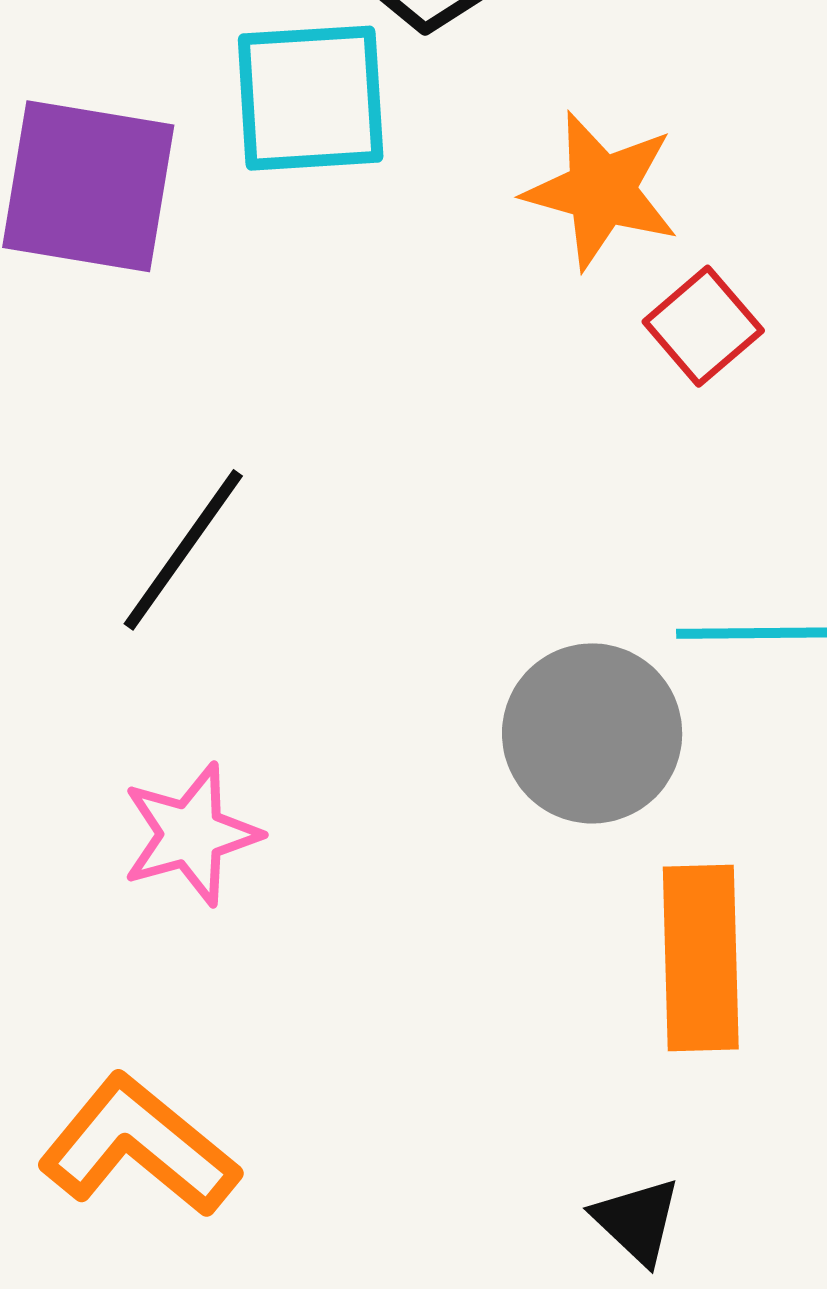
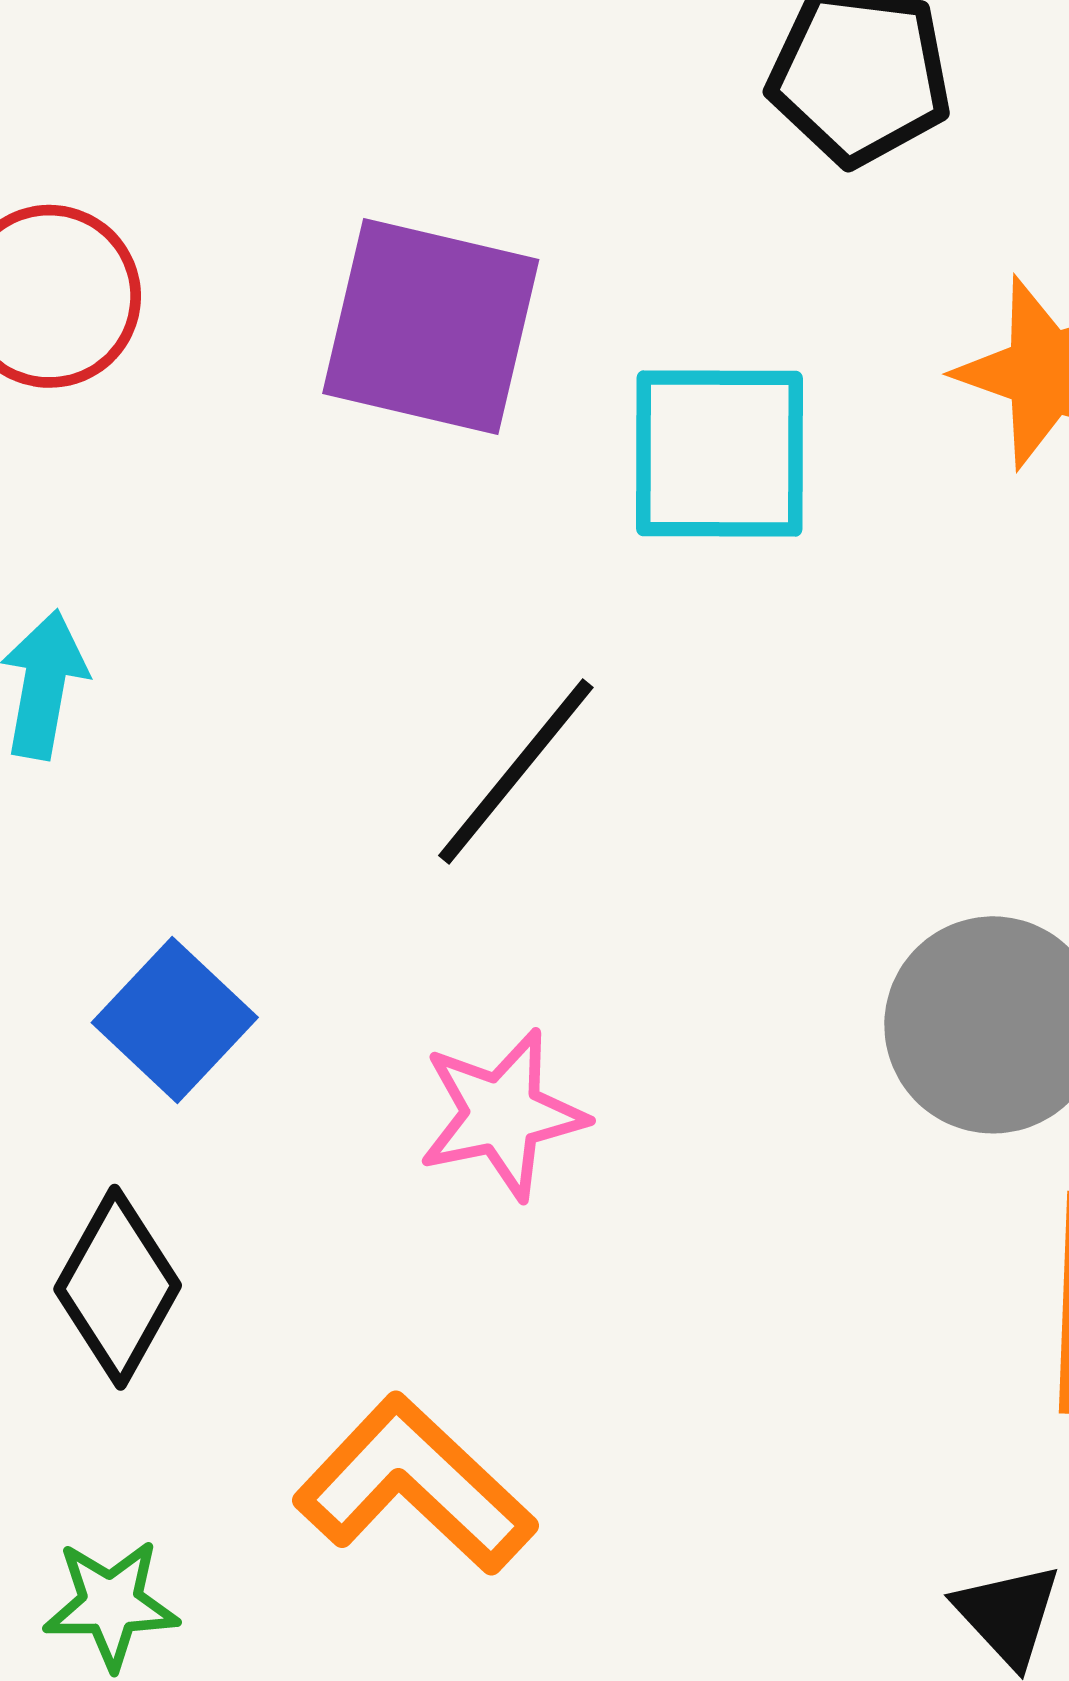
cyan square: (311, 98) -> (719, 454), moved

